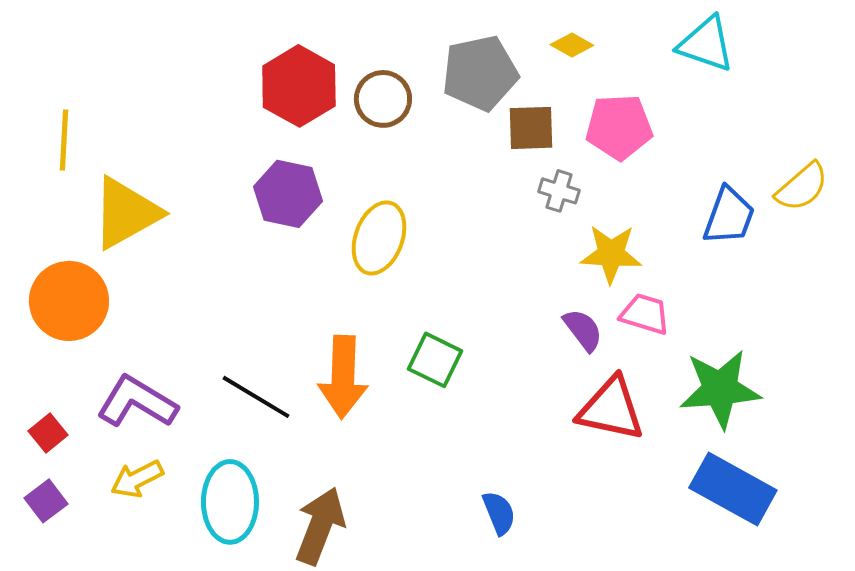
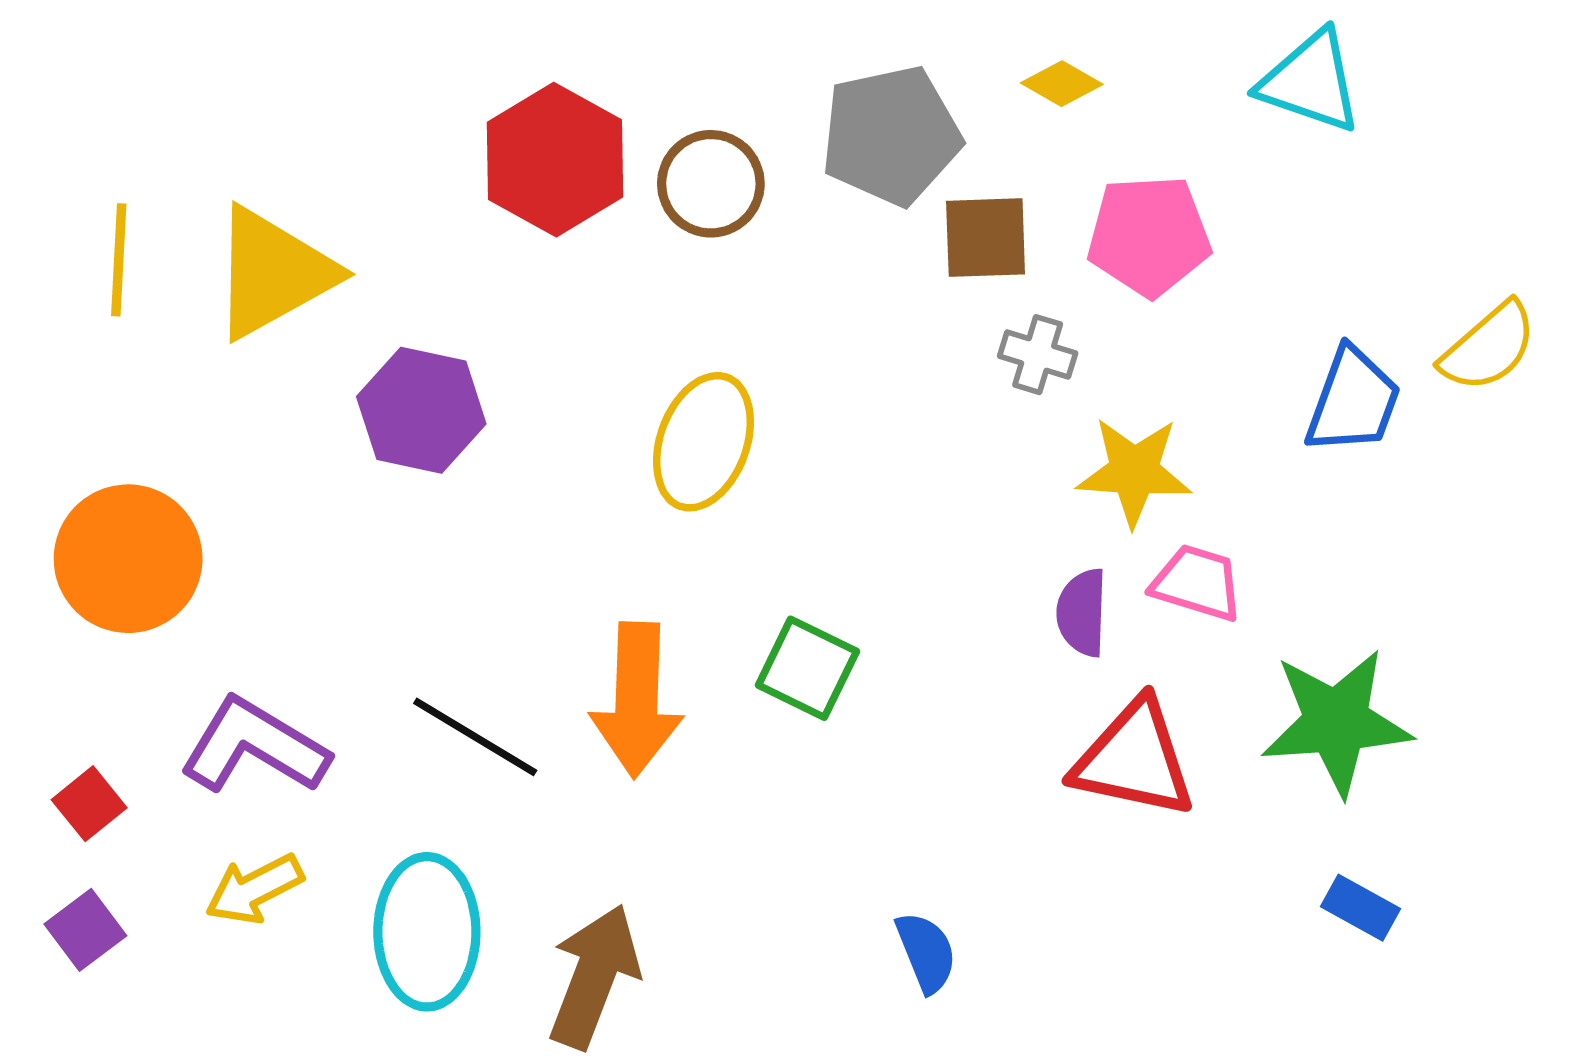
purple hexagon: (288, 194) -> (421, 410), moved
yellow triangle: (126, 213) -> (273, 273), moved
purple semicircle: (583, 330) -> (1082, 613), turned -141
blue rectangle: (733, 489) -> (1361, 908), size x0.5

